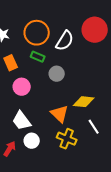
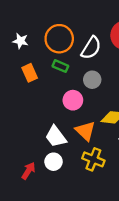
gray circle: (57, 74) -> (92, 80), moved
pink circle: (22, 87) -> (73, 100), moved
white trapezoid: (22, 121) -> (56, 137), moved

